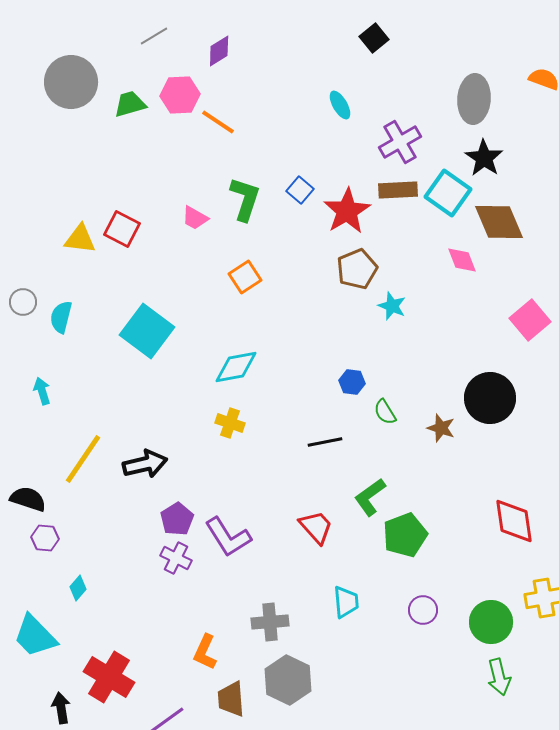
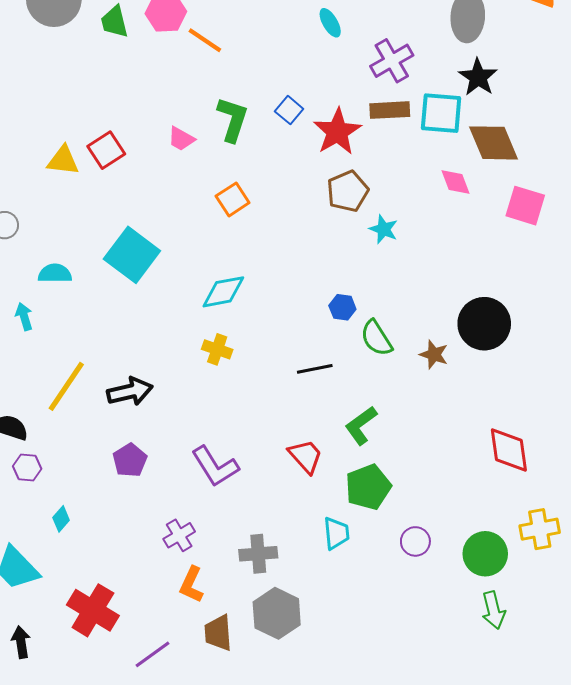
green trapezoid: (130, 104) -> (114, 22), turned -88
cyan square: (448, 193) -> (441, 113), turned -30
red square: (122, 229) -> (106, 150), turned 30
cyan semicircle: (61, 317) -> (55, 273), moved, turned 76
pink square: (530, 320) -> (525, 206), moved, turned -33
green semicircle: (385, 412) -> (376, 338), size x1.4
purple pentagon: (177, 519) -> (130, 460), moved
green pentagon: (405, 535) -> (368, 487), moved
purple cross: (176, 558) -> (179, 535), moved, turned 32
black arrow: (61, 708) -> (21, 642), moved

